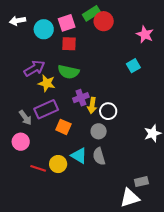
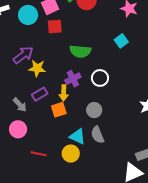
green semicircle: (68, 72) -> (80, 51), moved
yellow arrow: (92, 105) -> (64, 93), moved
purple rectangle: (46, 109) -> (40, 94), size x0.7
white circle: (108, 111) -> (100, 78), moved
orange square: (63, 127) -> (59, 110), turned -35
yellow circle: (58, 164) -> (71, 154), moved

